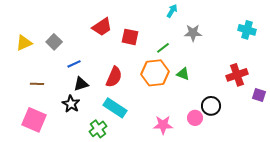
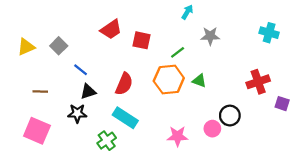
blue line: (74, 64) -> (81, 70), turned 64
black star: (71, 104) -> (77, 113), turned -30

